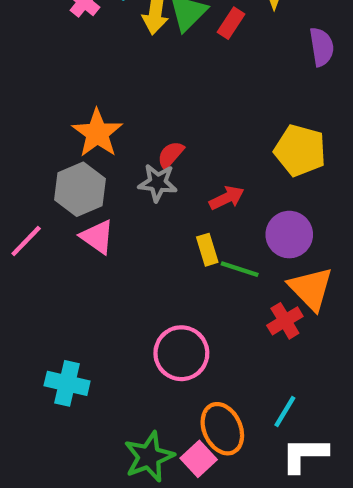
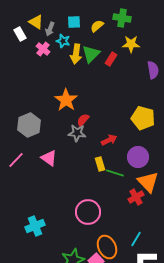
orange star: (97, 133) -> (66, 100), moved
gray hexagon: (80, 189) -> (29, 125), moved
cyan cross: (67, 383) -> (35, 226), turned -36

